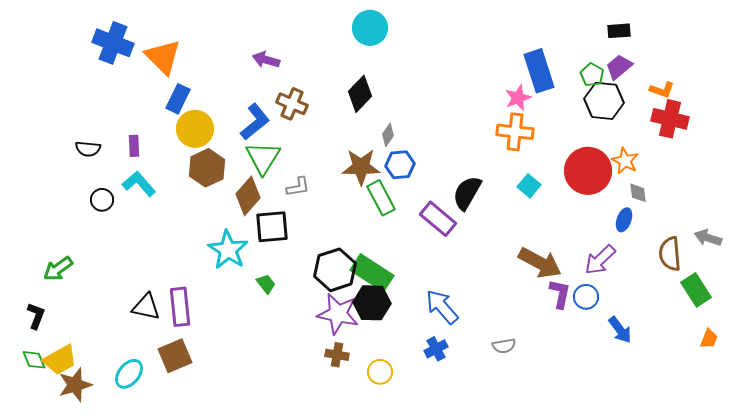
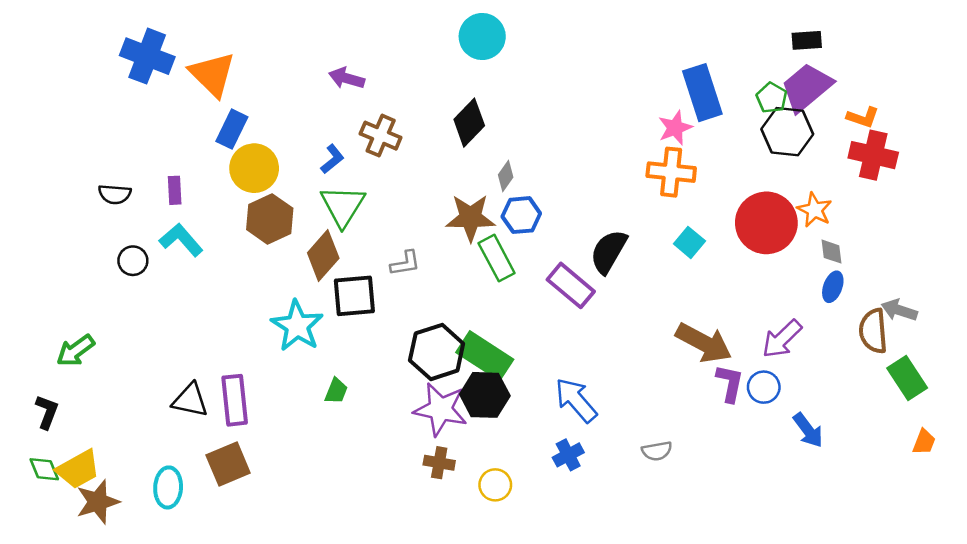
purple trapezoid: (619, 67) -> (807, 87), size x1.5
blue L-shape: (255, 122) -> (332, 159), size x0.6
gray L-shape: (298, 187) -> (405, 263), moved
blue ellipse: (624, 220) -> (833, 287), moved
gray arrow: (708, 238) -> (899, 310), moved
green trapezoid: (266, 284) -> (336, 391), moved, turned 60
cyan ellipse: (129, 374) -> (168, 487), turned -36

